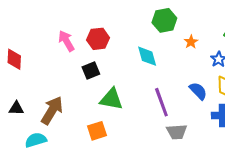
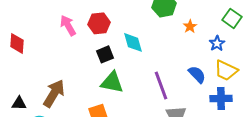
cyan diamond: (147, 56) -> (133, 42), moved
black square: (91, 71) -> (105, 54), moved
black triangle: (16, 108) -> (19, 103), moved

